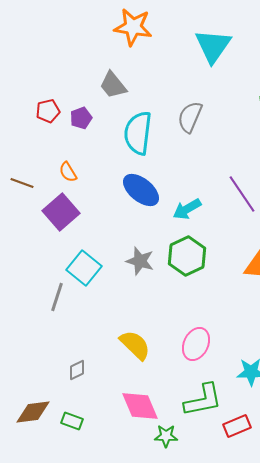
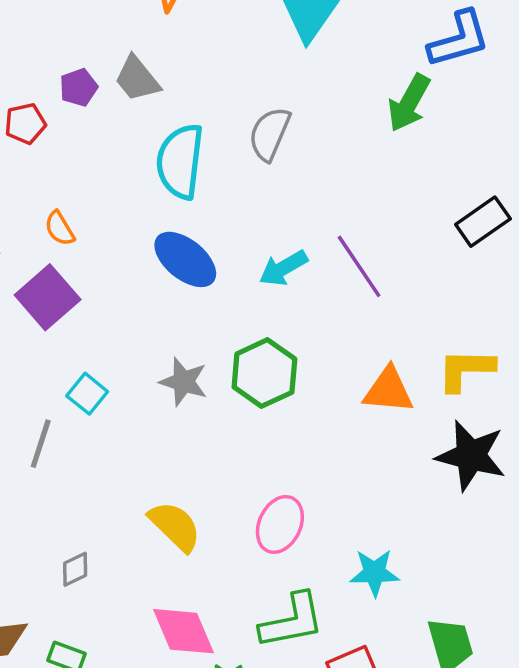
purple pentagon: (81, 118) -> (79, 87), moved
cyan arrow: (187, 209) -> (283, 268), moved
cyan square: (84, 268) -> (87, 394), size x0.7

